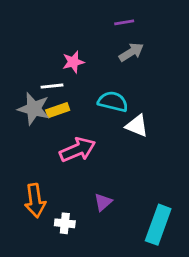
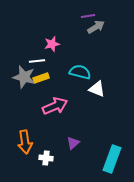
gray arrow: (131, 52) -> (96, 27), moved

